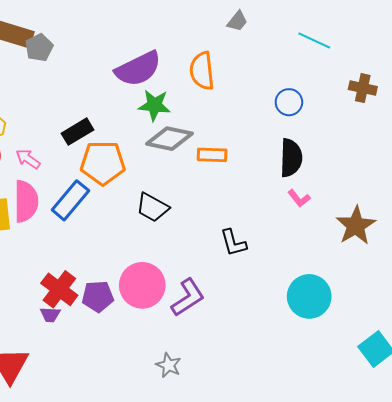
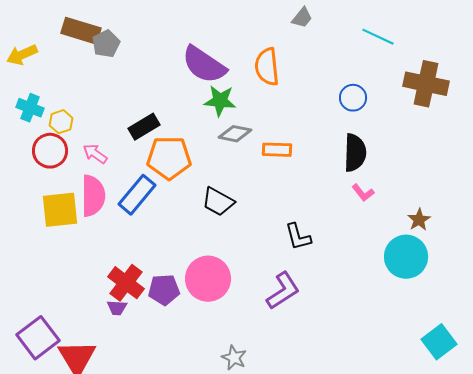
purple semicircle: (138, 69) -> (204, 65), turned 60
brown cross: (363, 88) -> (426, 84), size x1.6
gray diamond: (170, 139) -> (235, 134), size x0.7
brown star: (356, 226) -> (419, 220), size x0.6
cyan circle: (309, 296) -> (406, 257), moved
purple L-shape: (188, 297) -> (283, 291), moved

